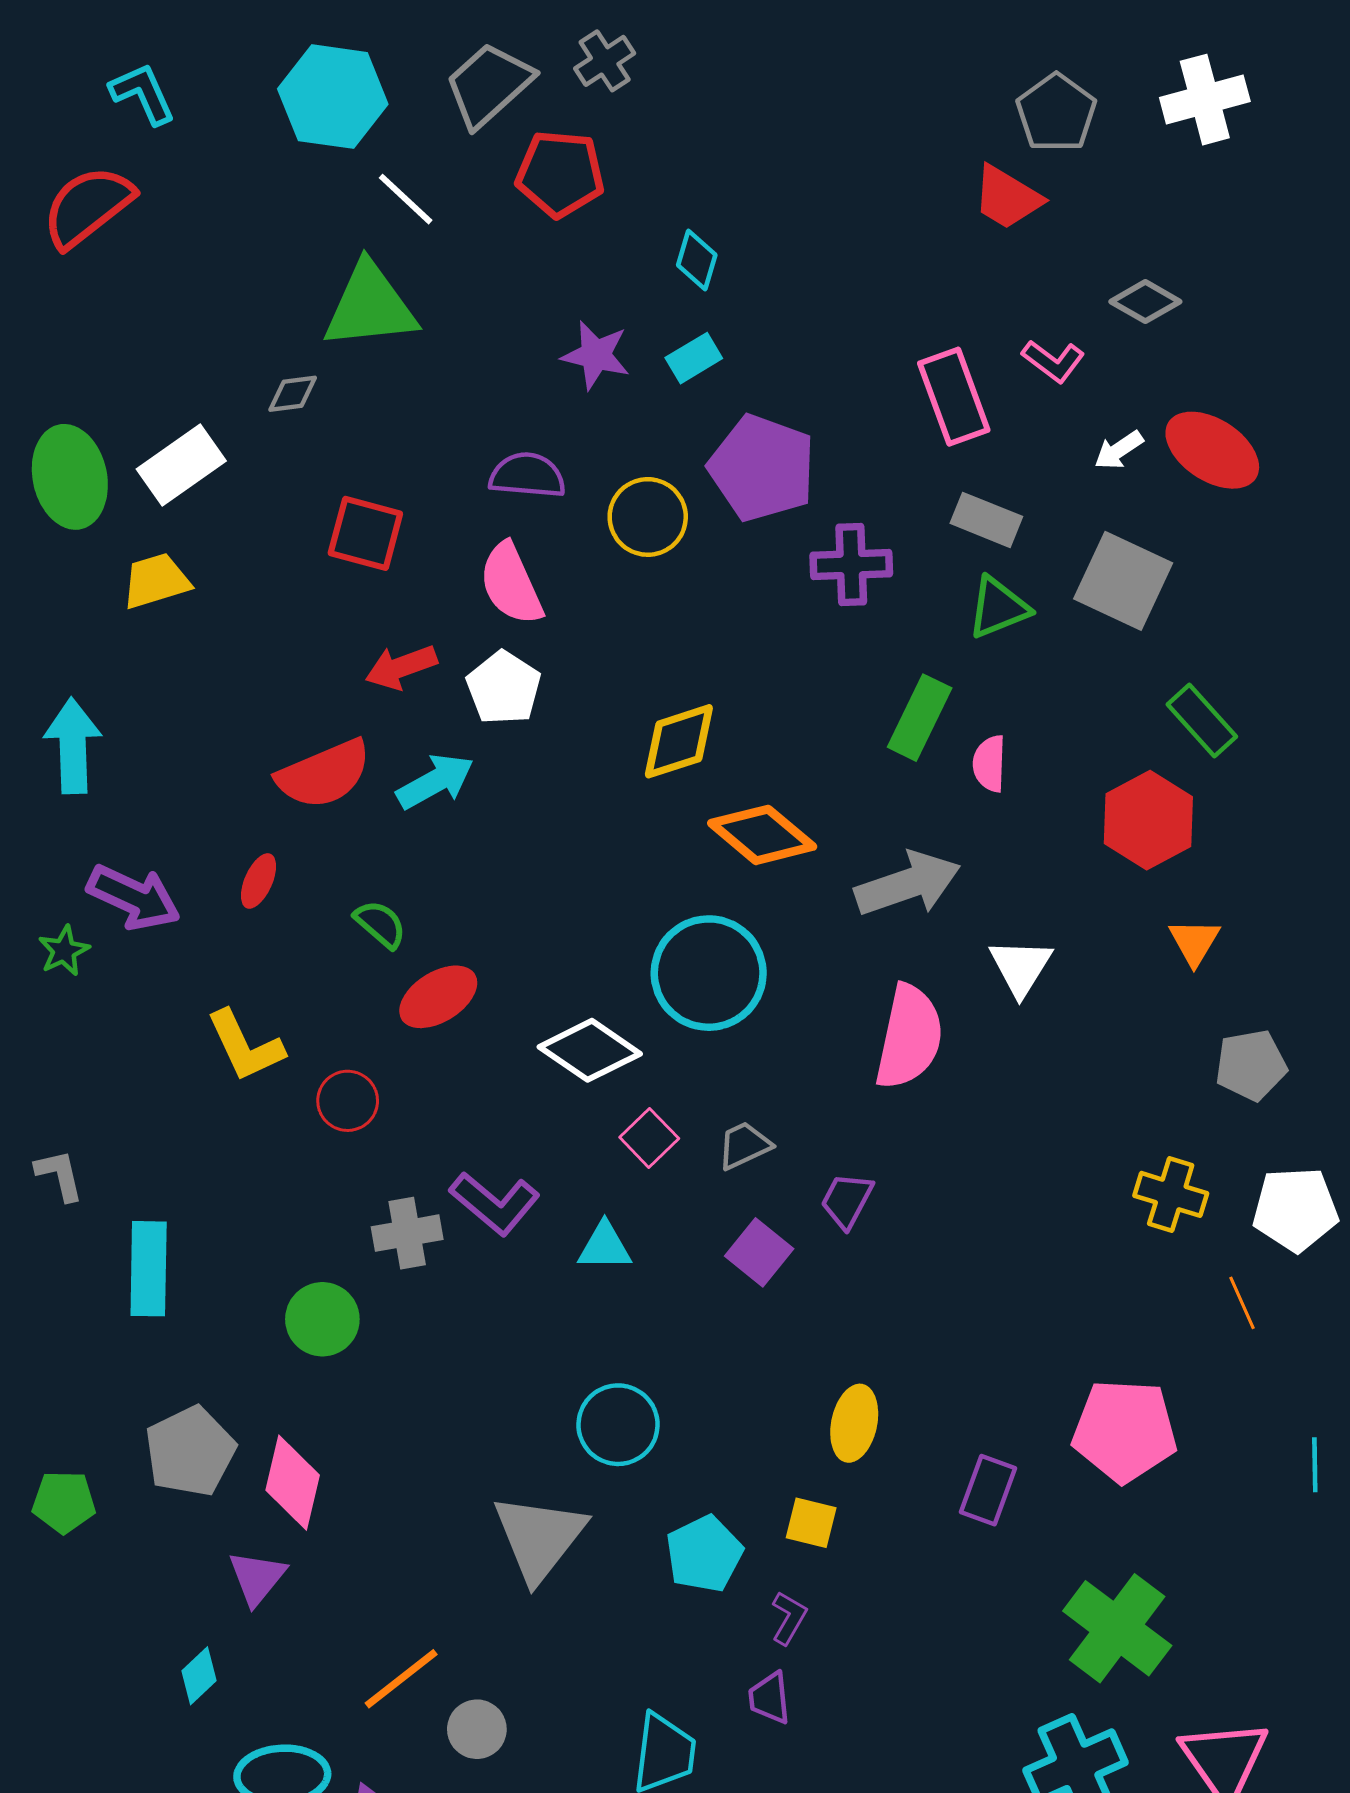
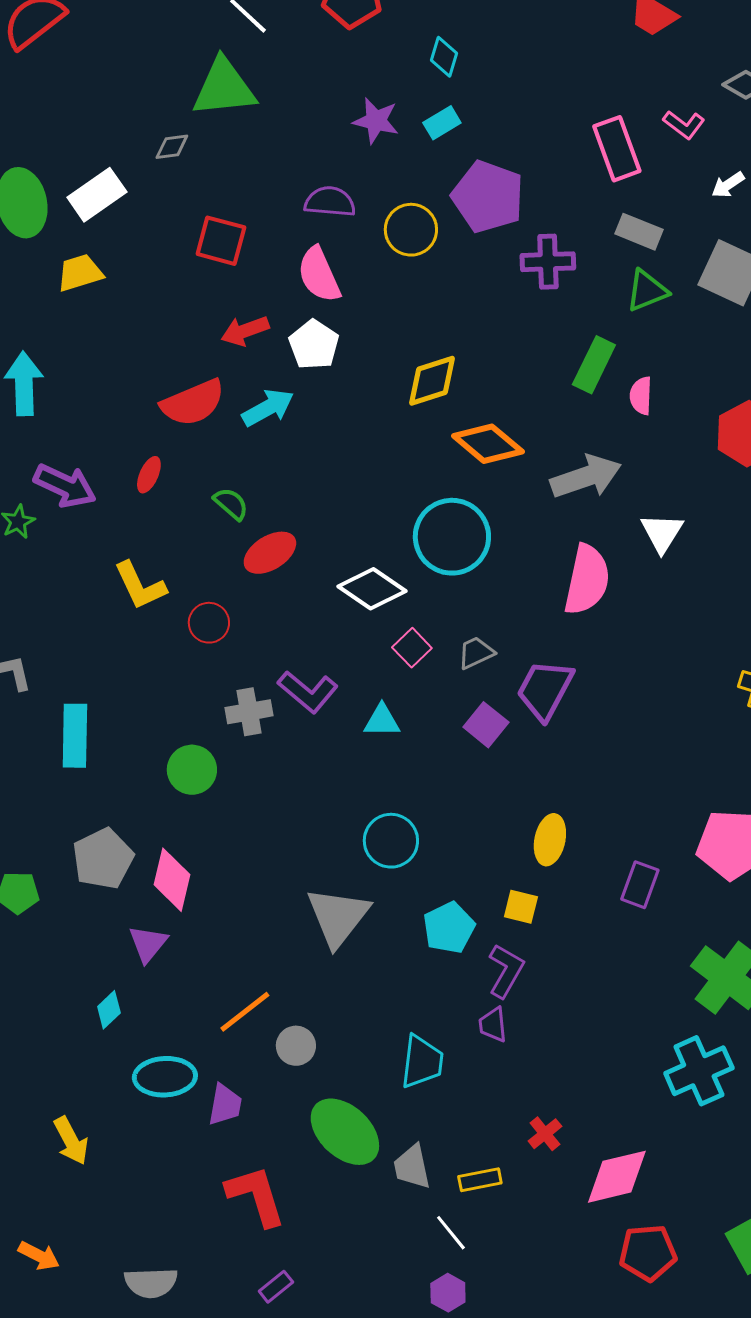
purple trapezoid: (847, 1200) -> (545, 690), size x1.6
purple L-shape: (789, 1618) -> (506, 971), size x1.5

